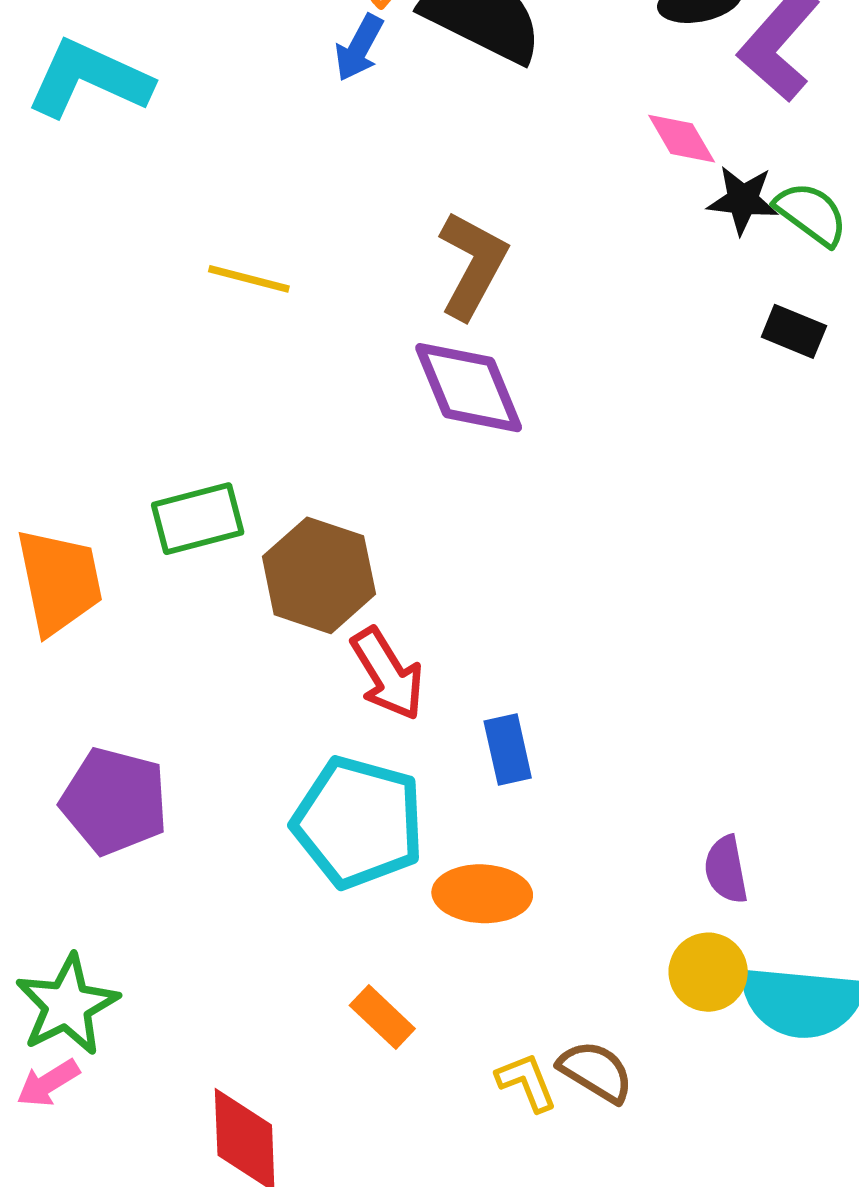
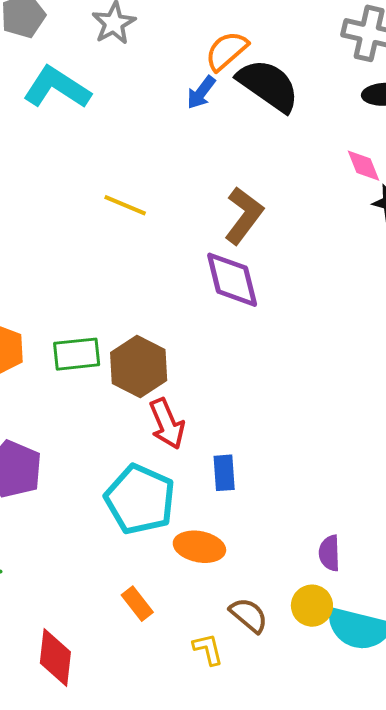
green rectangle: (198, 519) -> (77, 354), moved
brown semicircle: (596, 1071) -> (249, 615), moved

